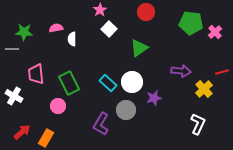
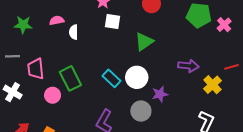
white square: (109, 29) -> (113, 22), turned -35
gray line: (12, 49) -> (13, 56), moved
pink circle: (58, 106) -> (53, 95), moved
gray circle: (126, 110) -> (141, 111), moved

